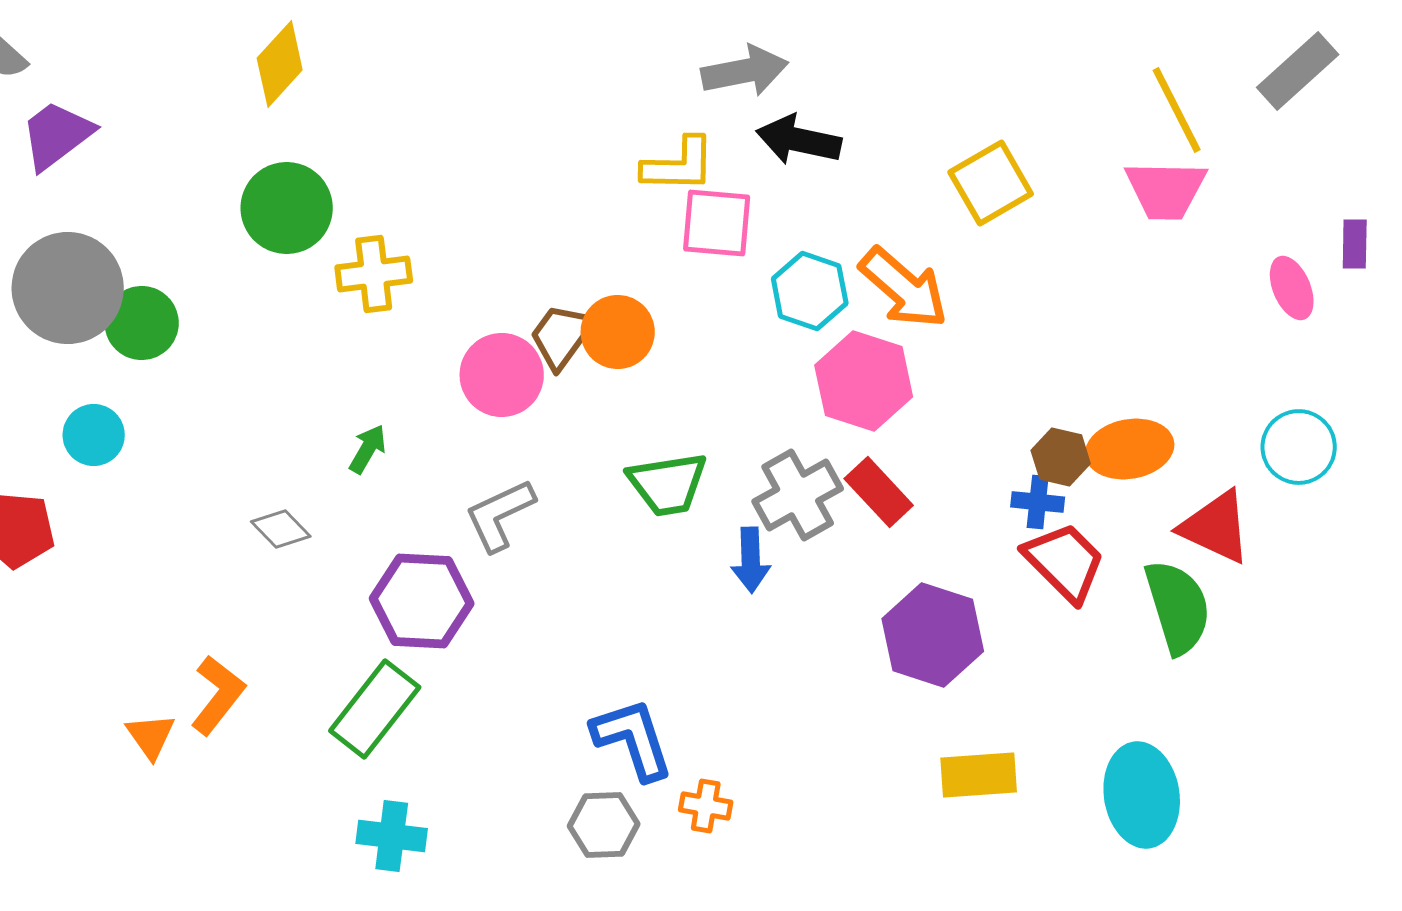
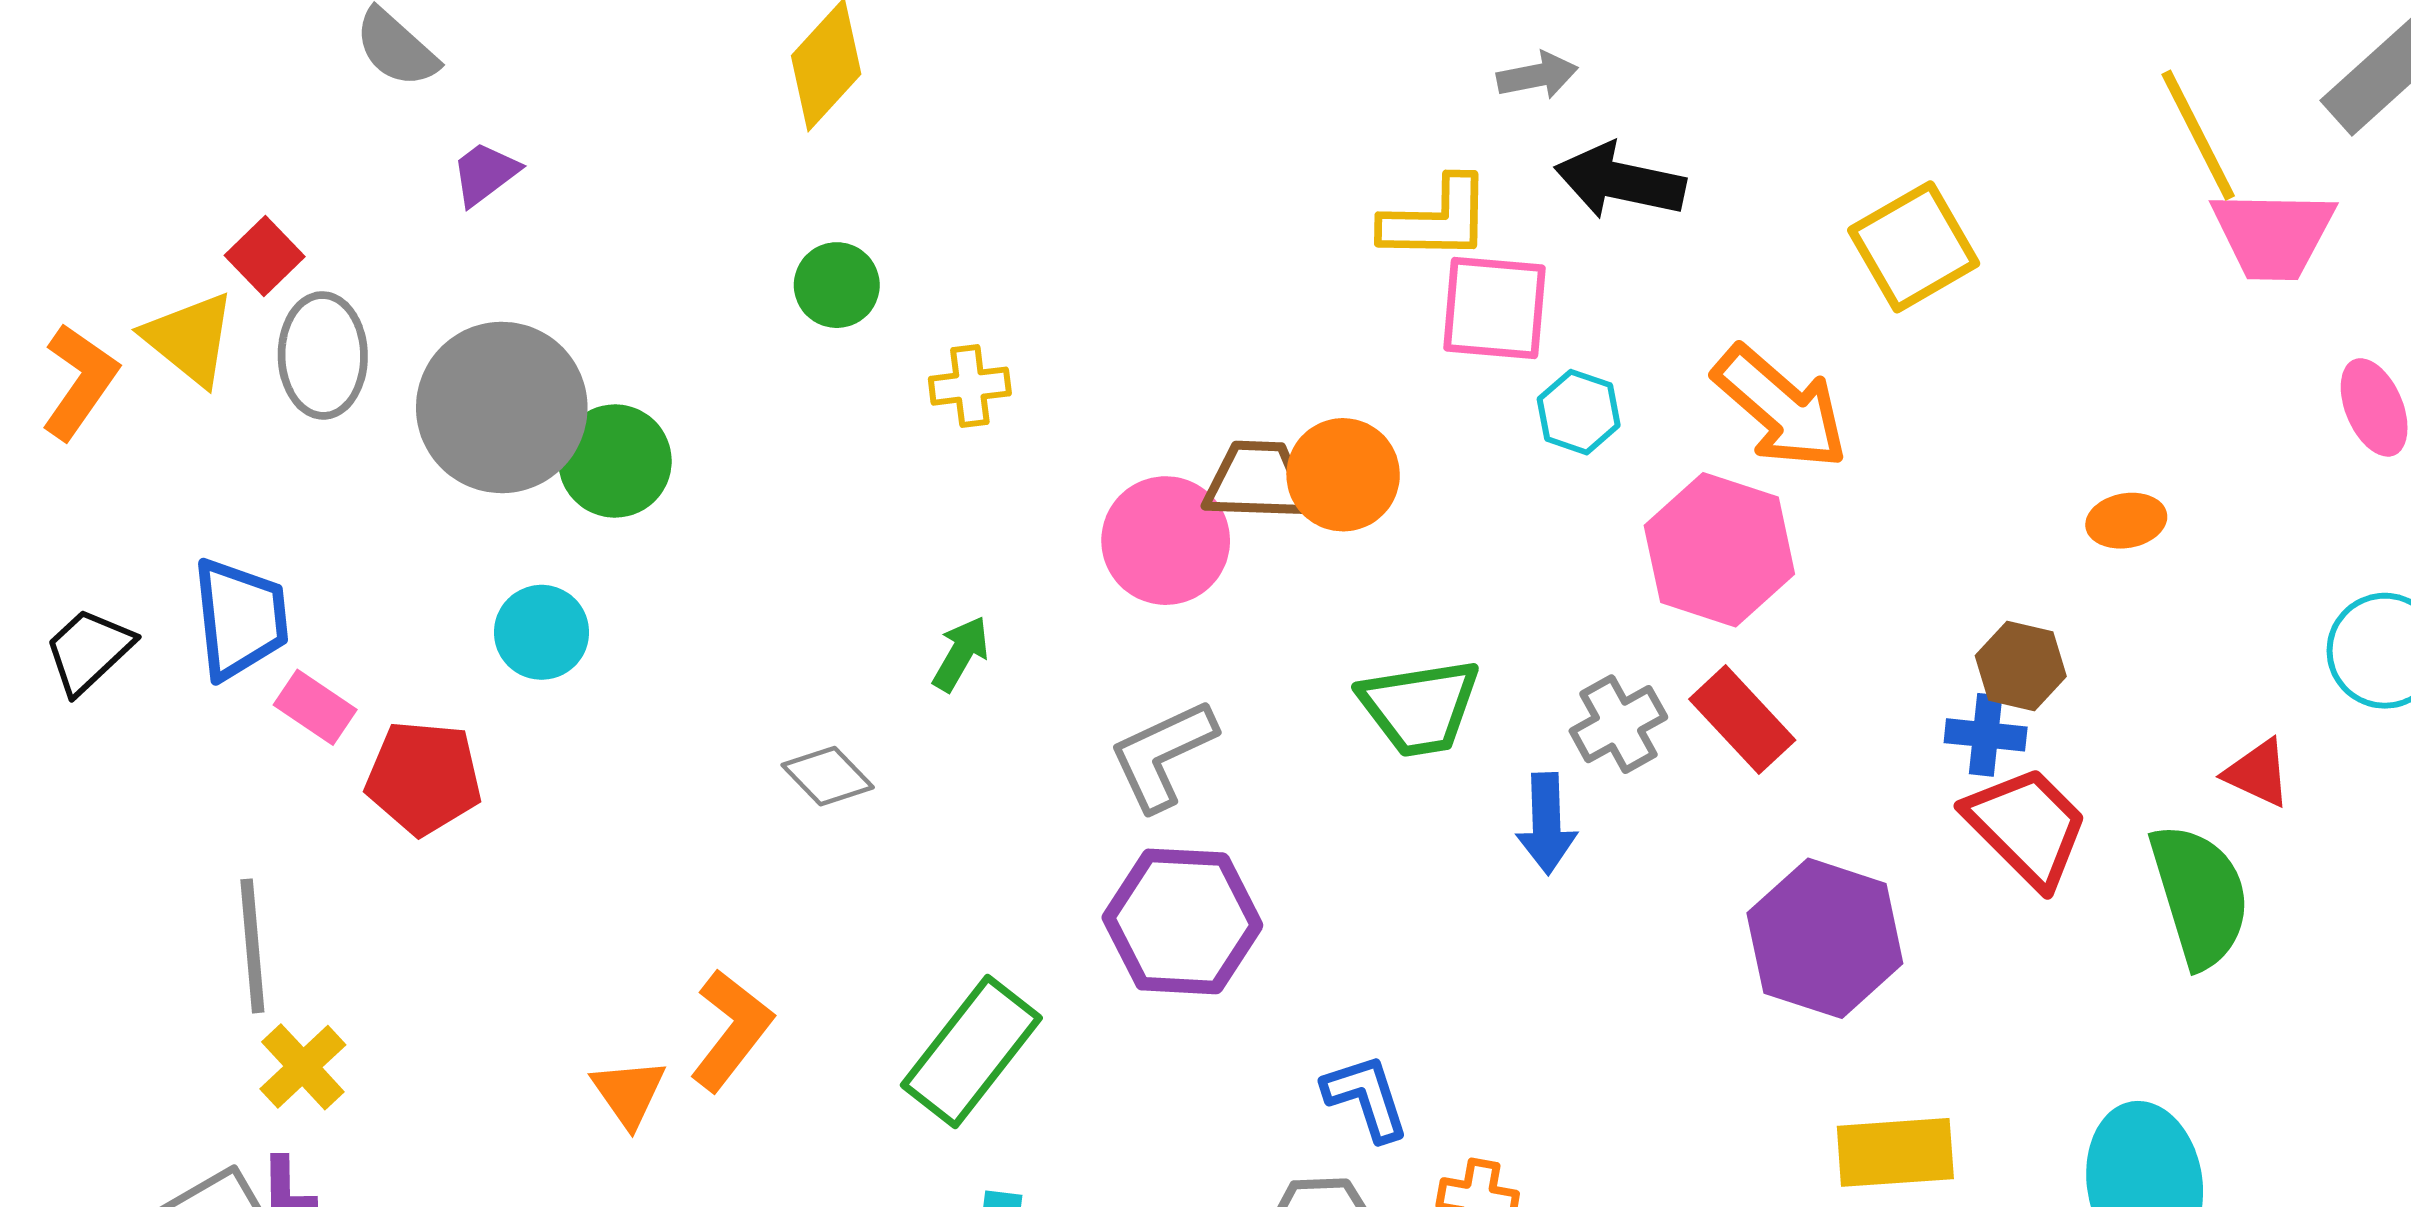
gray arrow: (745, 71) -> (1537, 76), size x0.6
purple trapezoid: (57, 135) -> (485, 173), size x0.6
pink trapezoid: (1166, 190) -> (2273, 235), moved
green circle: (287, 208) -> (837, 285), size x0.6
yellow cross: (374, 274) -> (970, 386), size x0.7
cyan hexagon: (810, 291) -> (1579, 412), moved, size x0.7
brown trapezoid: (562, 336) -> (1257, 481), turned 56
orange ellipse: (1130, 449) -> (2126, 521), moved, size x0.6
gray cross: (798, 495) -> (1618, 724), size x0.7
red triangle: (1216, 527) -> (2258, 773), size x0.6
purple hexagon: (422, 601) -> (1182, 921), moved
blue L-shape: (633, 739) -> (1366, 1097), size x0.7

